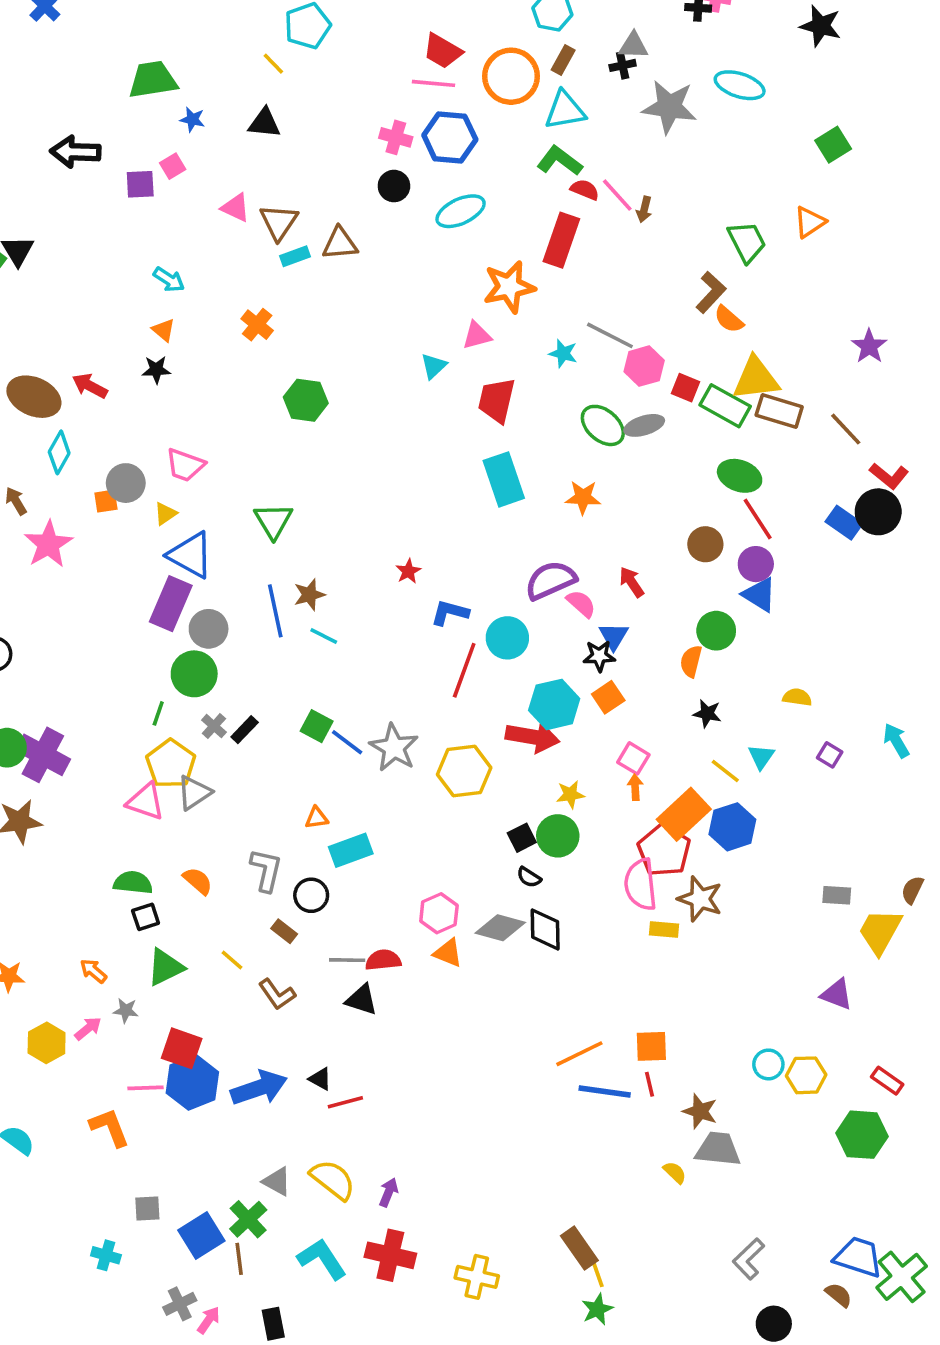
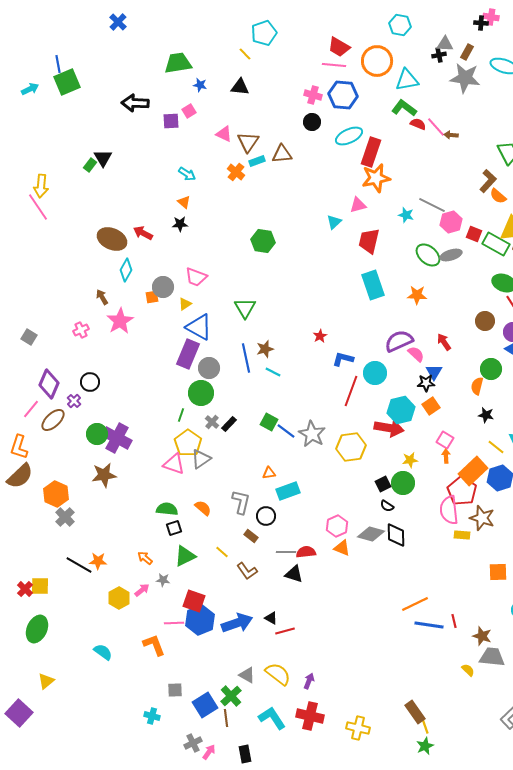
brown rectangle: (563, 60) -> (467, 52), moved
brown arrow: (644, 209) -> (451, 135), turned 80
red rectangle: (561, 240) -> (371, 152), moved
orange cross: (257, 325) -> (236, 172), moved
orange square: (651, 1046) -> (498, 572), moved

